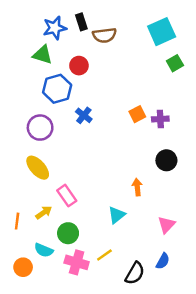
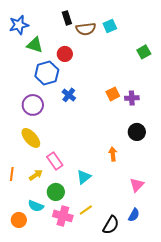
blue star: (55, 28) -> (19, 25), moved
cyan square: (162, 32) -> (110, 26), moved, size x0.6
cyan triangle: (117, 215) -> (84, 177), moved
orange line: (17, 221) -> (12, 174), moved

